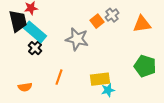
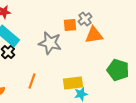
orange square: (97, 21) -> (70, 25), turned 32
orange triangle: (142, 24) -> (94, 35), moved

